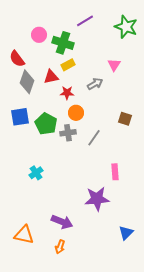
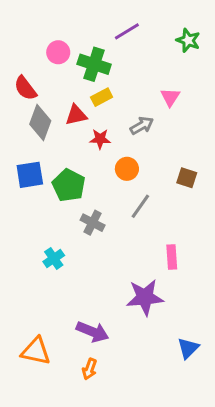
green star: (126, 27) -> (188, 40), size x0.7
orange circle: (76, 113) -> (127, 169), moved
gray cross: (68, 133) -> (93, 223), moved, turned 35

